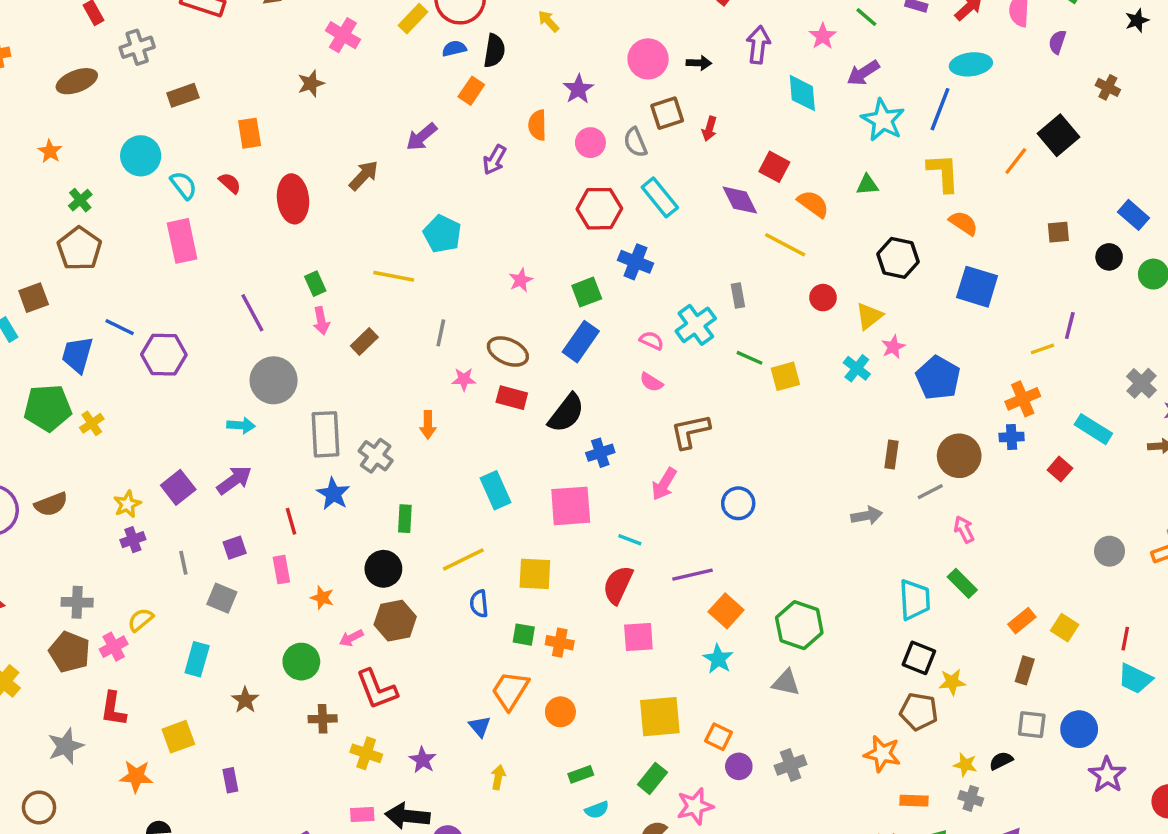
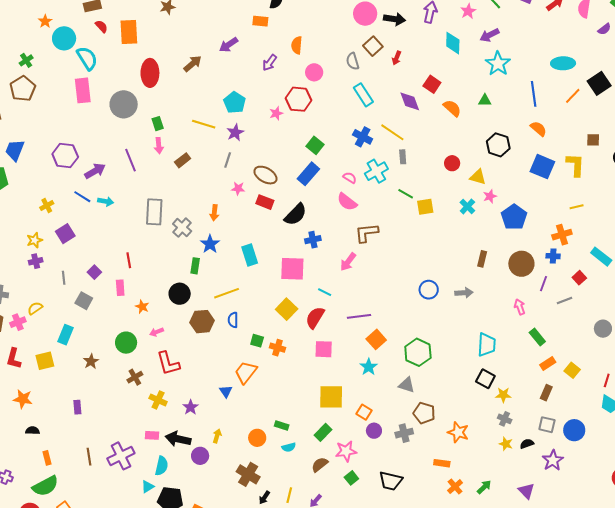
purple semicircle: (1057, 42) -> (604, 29), turned -152
black arrow: (699, 63) -> (394, 19), size x1.5
cyan ellipse: (971, 64) -> (563, 63), moved
purple star: (578, 89) -> (235, 133), moved
orange rectangle: (471, 91) -> (260, 21), turned 56
blue line: (940, 109) -> (534, 94), moved, turned -35
brown square: (667, 113) -> (373, 46), turned -30
orange rectangle: (250, 133) -> (129, 32), size x1.4
pink circle: (590, 143) -> (314, 72), moved
orange star: (50, 151) -> (45, 21), moved
yellow L-shape: (943, 173) -> (575, 165), moved
red semicircle: (230, 183) -> (101, 26), moved
cyan semicircle: (183, 185) -> (87, 58), size x1.4
red hexagon: (599, 209) -> (299, 99), moved
yellow line: (785, 245) -> (392, 132), moved
blue cross: (635, 262) -> (363, 137), moved
pink star: (521, 280) -> (276, 113), moved
green square: (587, 292) -> (315, 145), turned -36
purple line: (252, 313) -> (130, 160), moved
yellow triangle: (869, 316) -> (478, 177), turned 48
purple line: (1070, 326) -> (544, 284), moved
blue line: (120, 327) -> (82, 197), moved
gray circle: (274, 380) -> (124, 104), moved
pink semicircle: (651, 382) -> (347, 202), size x1.5
yellow cross: (92, 423) -> (47, 206), moved
purple arrow: (234, 480) -> (95, 171), moved
gray line: (930, 492) -> (564, 301), moved
blue star: (333, 494) -> (210, 244), moved
blue circle: (738, 503) -> (429, 290), moved
purple square: (235, 548) -> (94, 272), turned -32
yellow square: (535, 574) -> (287, 309), moved, turned 35
green rectangle: (962, 583) -> (537, 337), moved
brown hexagon: (395, 621) -> (202, 322), moved
orange circle: (560, 712) -> (257, 438), moved
brown pentagon: (919, 712) -> (424, 413), moved
brown cross: (323, 719) -> (135, 377), turned -35
yellow square: (178, 737) -> (45, 361), moved
green rectangle: (581, 774) -> (282, 426), turned 32
purple star: (1107, 775) -> (553, 460), moved
yellow arrow: (498, 777) -> (217, 436), moved
gray cross: (971, 798) -> (505, 419), moved
orange rectangle: (914, 801) -> (442, 463), moved

